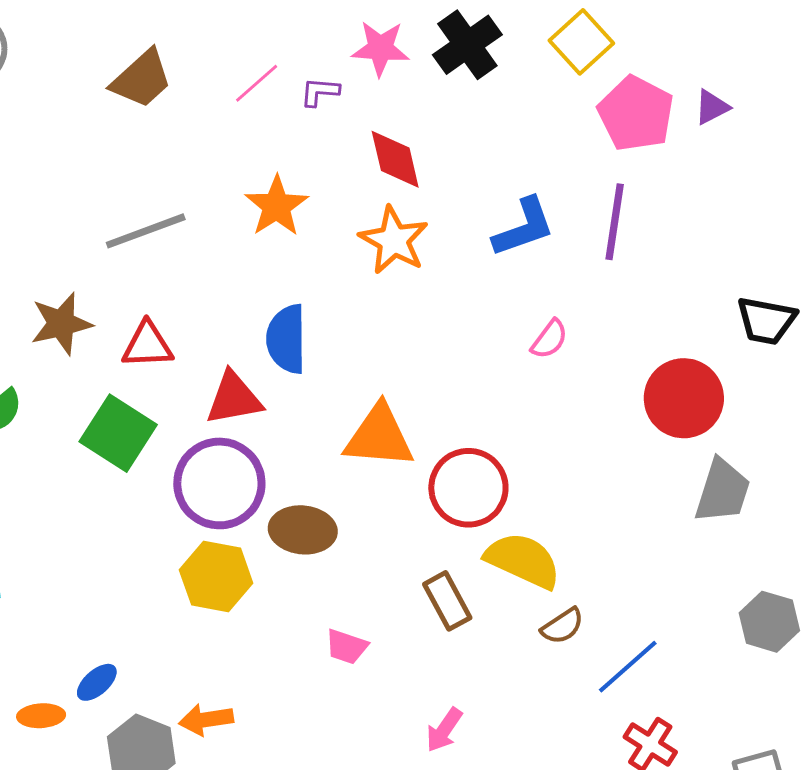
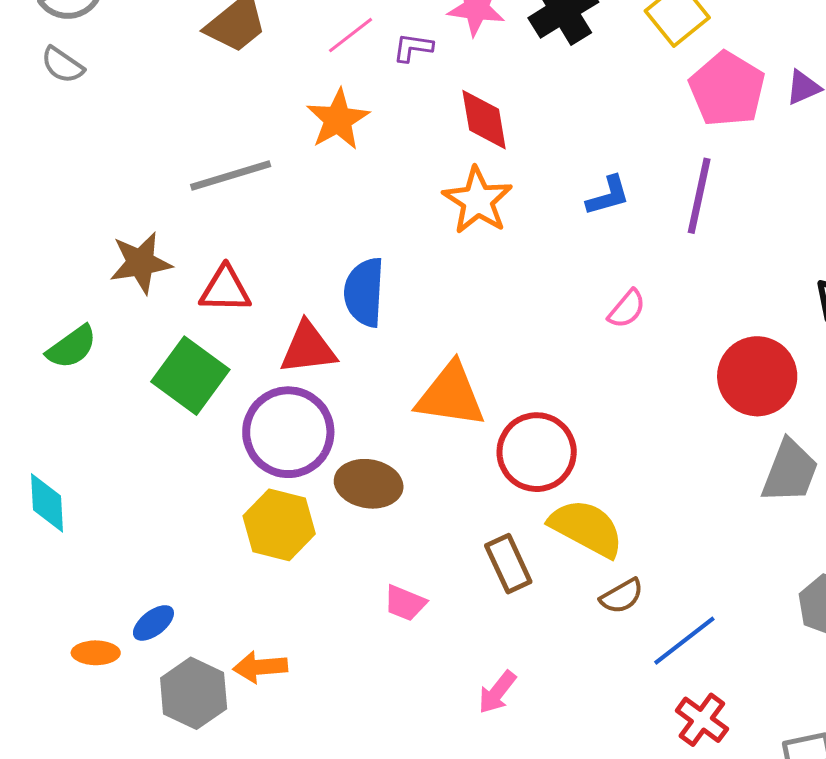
orange star: (276, 206) -> (338, 119), moved
blue L-shape: (524, 227) -> (608, 196), size x0.7

